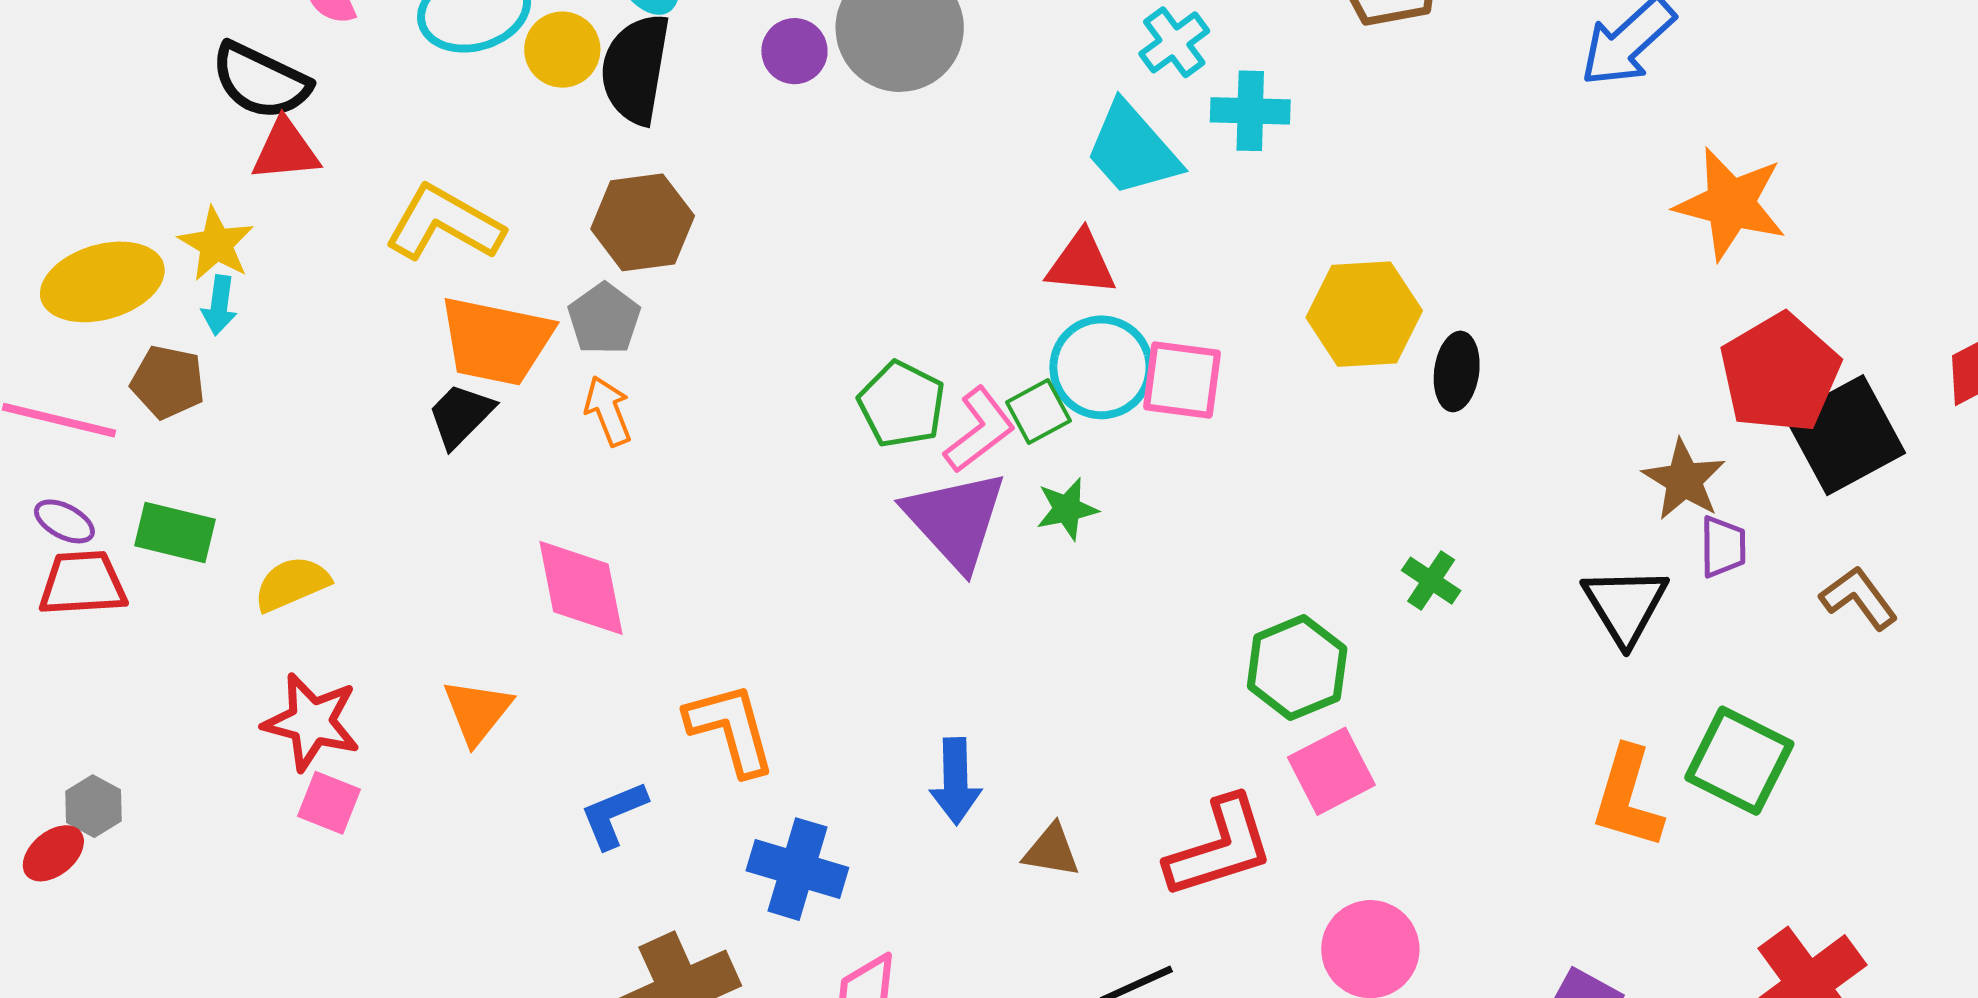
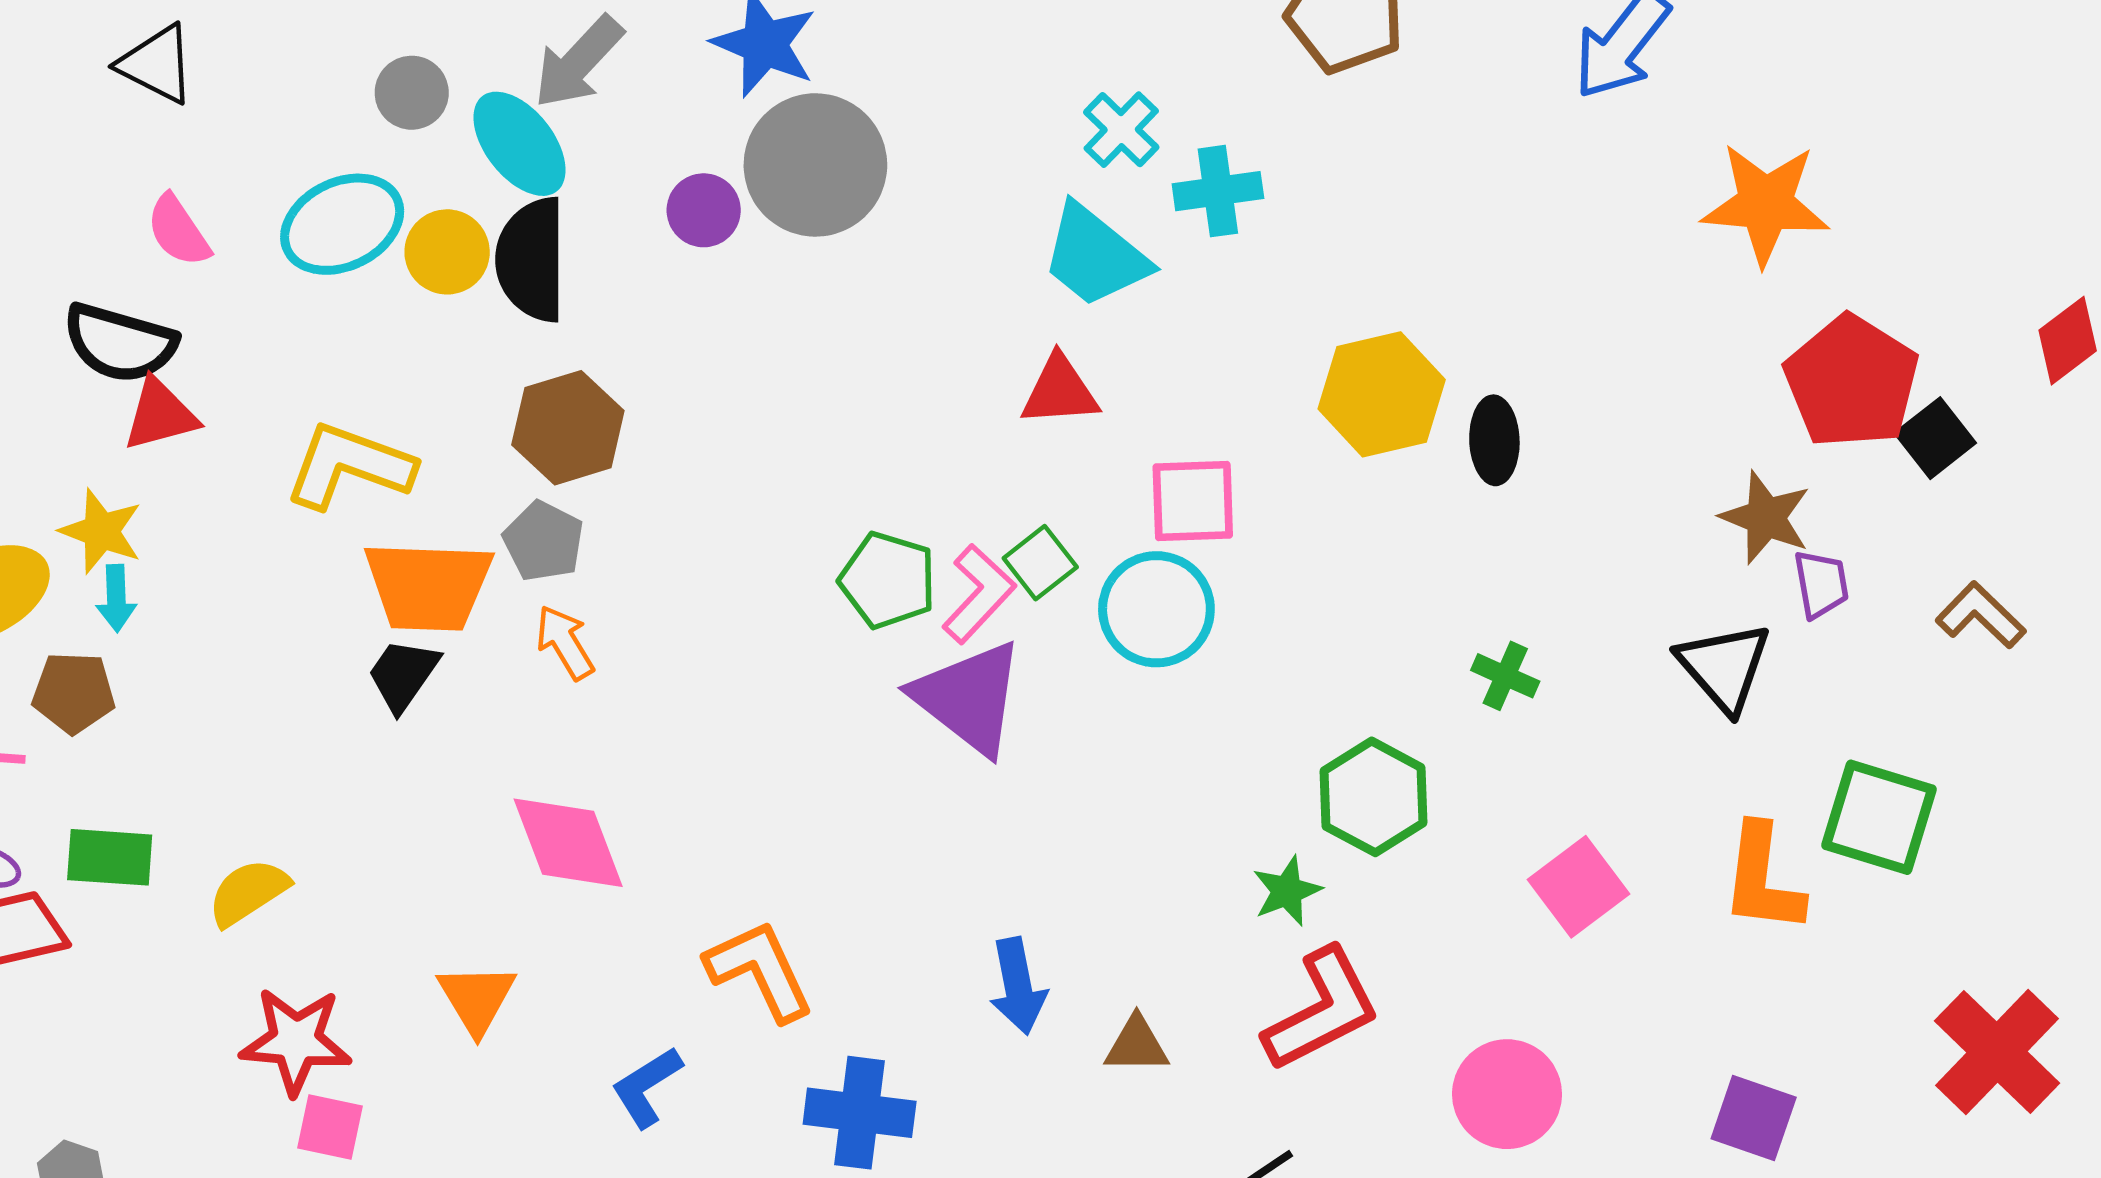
cyan circle: (1101, 367) -> (1156, 609), moved
black square: (1845, 435) -> (1935, 438), size x0.6
green star: (1067, 509) -> (1287, 891), moved
pink square: (1331, 771) -> (1579, 887), moved

